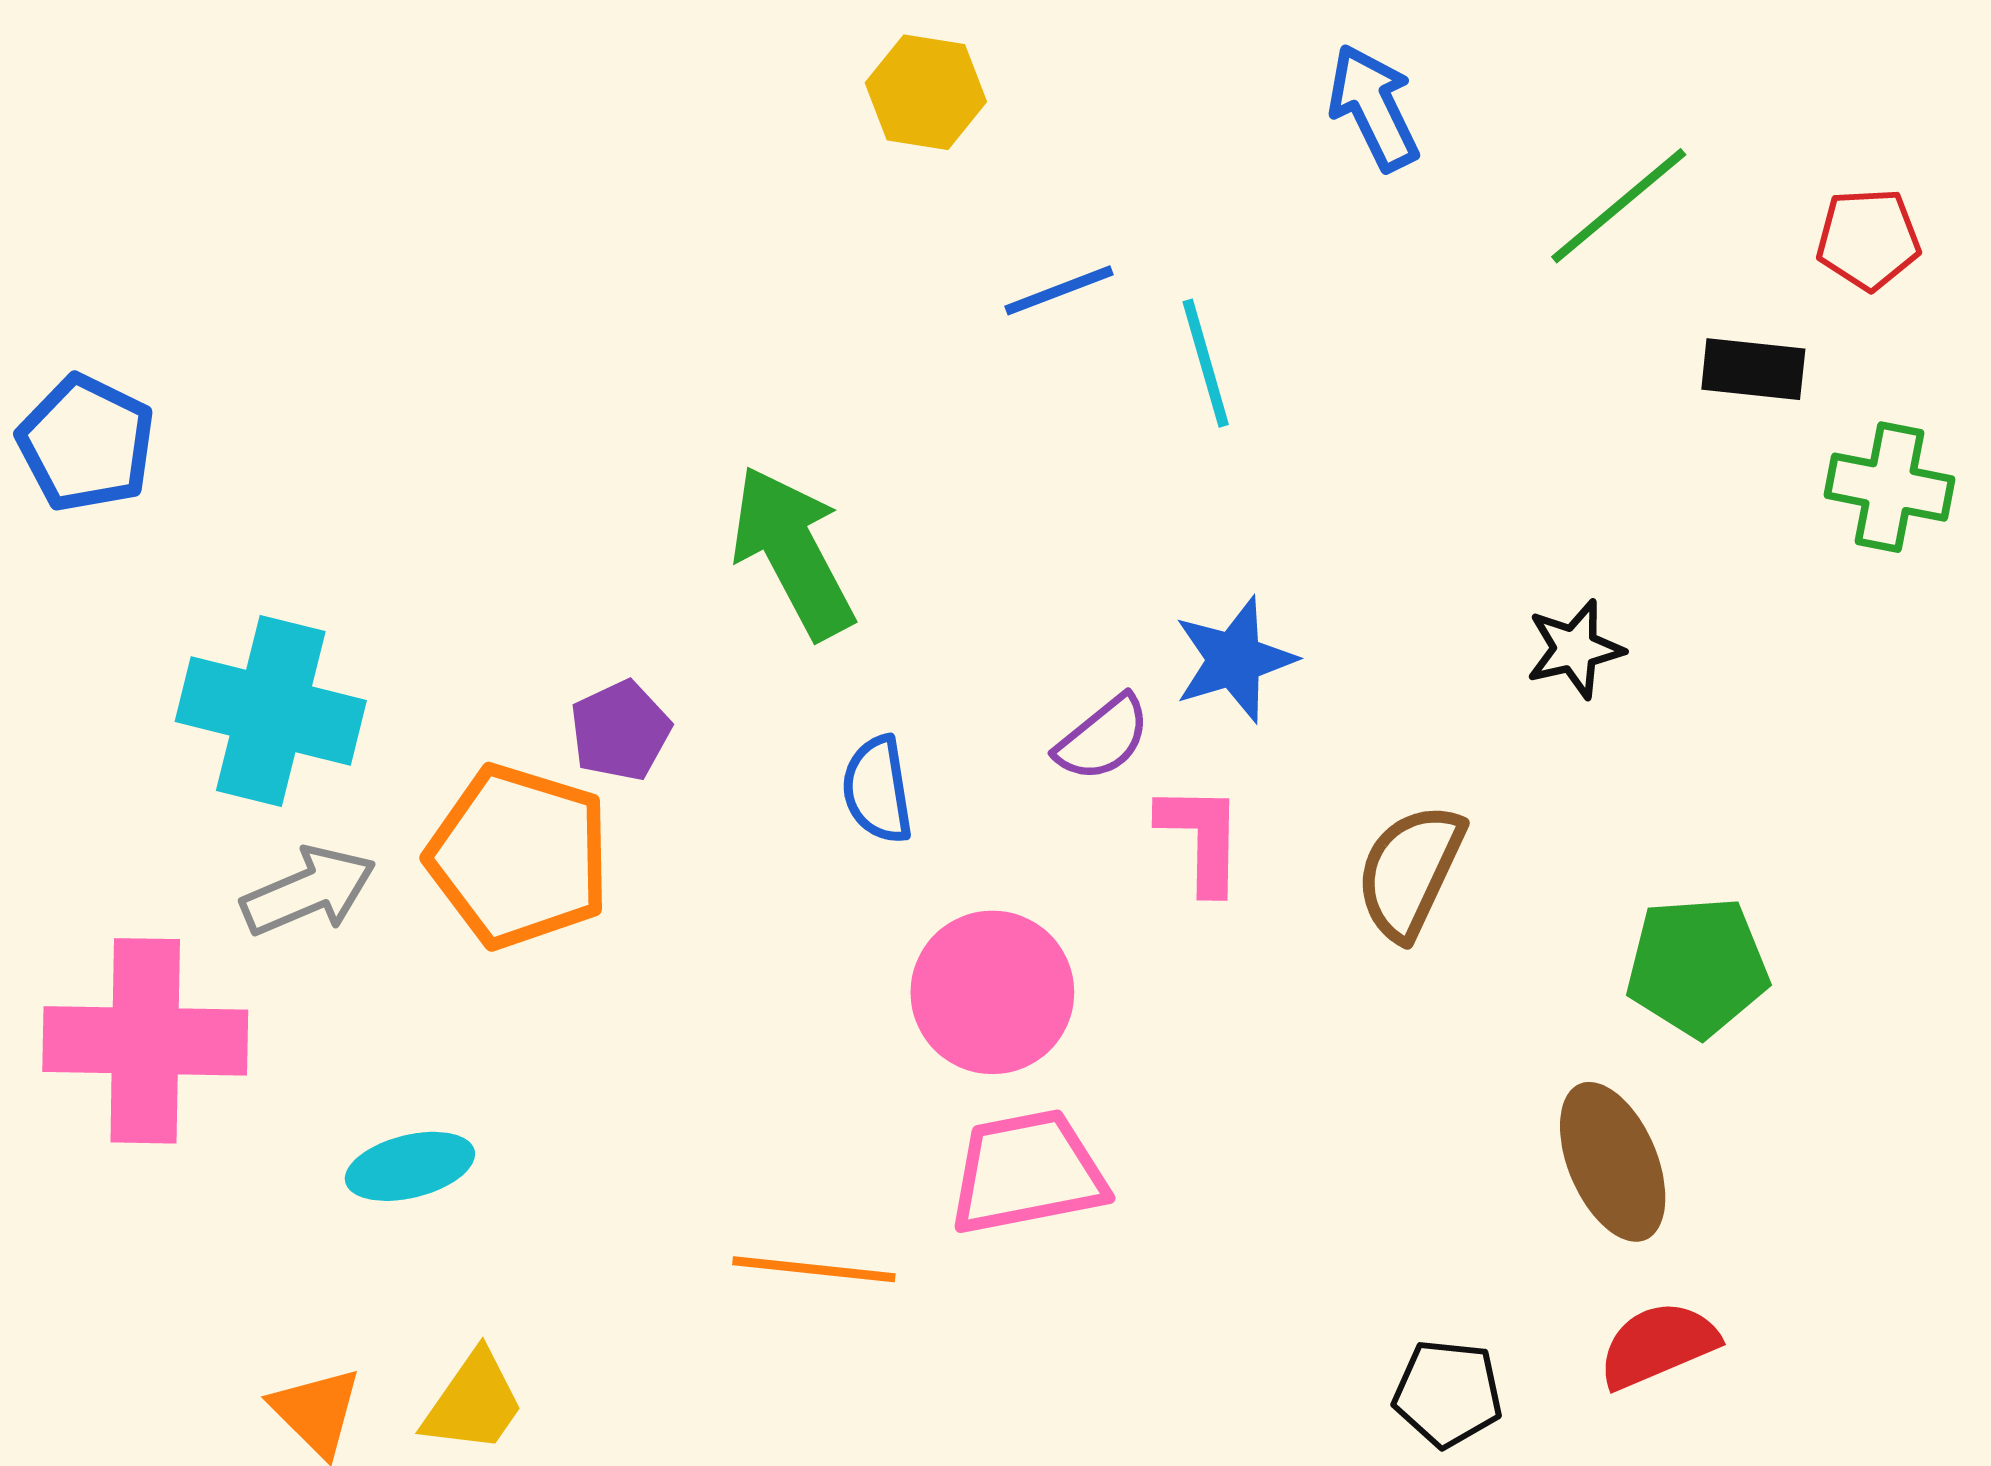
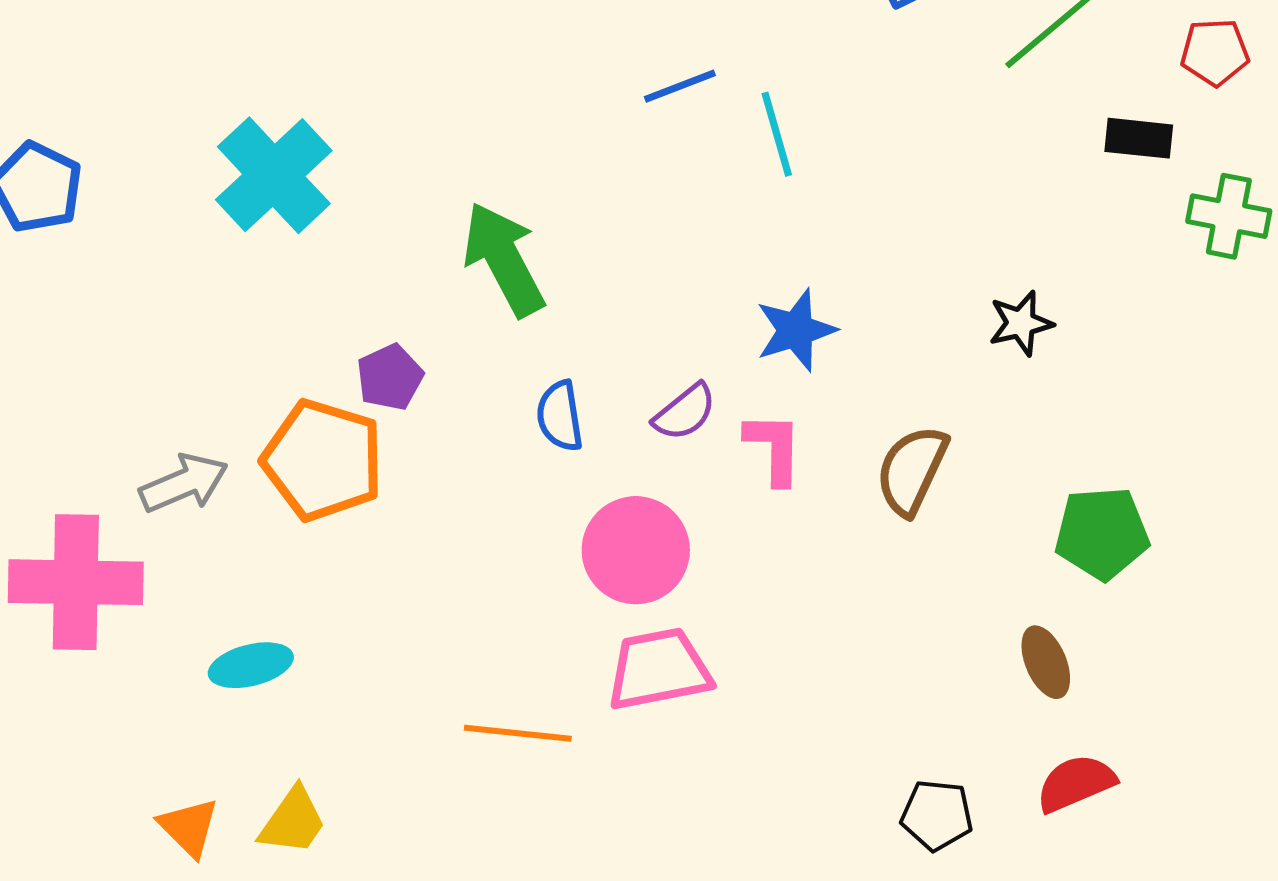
cyan cross: (271, 711) -> (274, 175), moved, turned 33
purple semicircle: (1103, 738) -> (685, 412), moved
brown ellipse: (1613, 1162) -> (1046, 662), size x0.7

